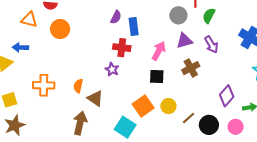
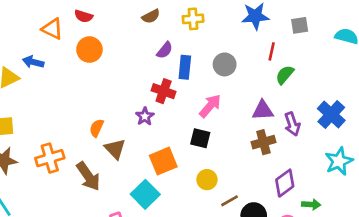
gray circle: (178, 15) -> (225, 64), moved
purple triangle: (184, 41) -> (263, 110), moved
purple arrow: (211, 45) -> (292, 124), moved
brown cross: (191, 68) -> (263, 142), moved
orange cross: (44, 85) -> (50, 158), moved, turned -30
orange square: (143, 106) -> (163, 161), moved
brown arrow: (80, 123) -> (88, 176), turned 120

